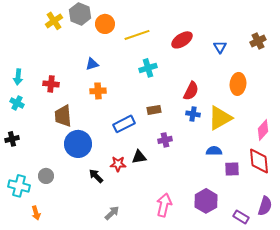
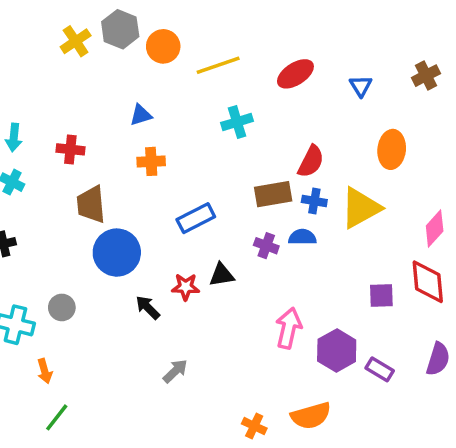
brown rectangle: (154, 110) -> (273, 194), moved, size x1.5
purple cross: (165, 140) -> (266, 246), turned 32
blue semicircle: (214, 151) -> (302, 237), moved
pink arrow: (164, 205) -> (289, 328), moved
purple rectangle: (241, 217) -> (380, 369), moved

